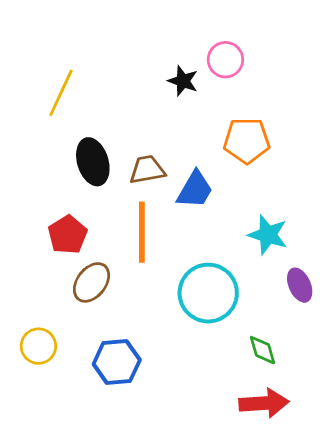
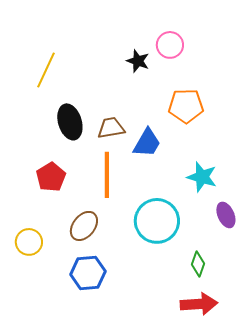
brown ellipse: (91, 282) -> (84, 226), moved
yellow circle: (38, 346) -> (29, 242), moved
green diamond: (263, 350) -> (198, 264), turned 35

